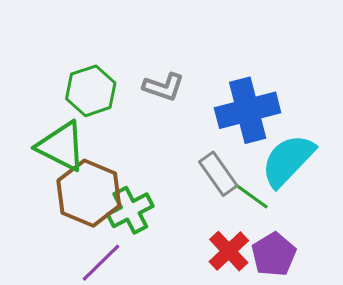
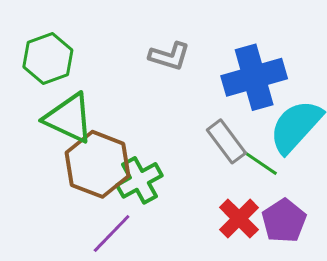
green hexagon: (91, 91) -> (48, 58), moved

